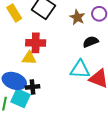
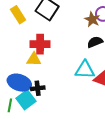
brown star: (77, 17) -> (92, 19), moved
cyan square: (21, 98) -> (26, 100), turned 30

